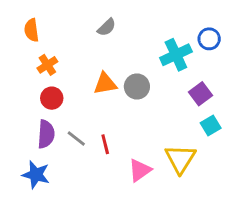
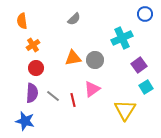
blue circle: (209, 39) -> (145, 14), moved
pink triangle: (140, 170) -> (92, 89), moved

